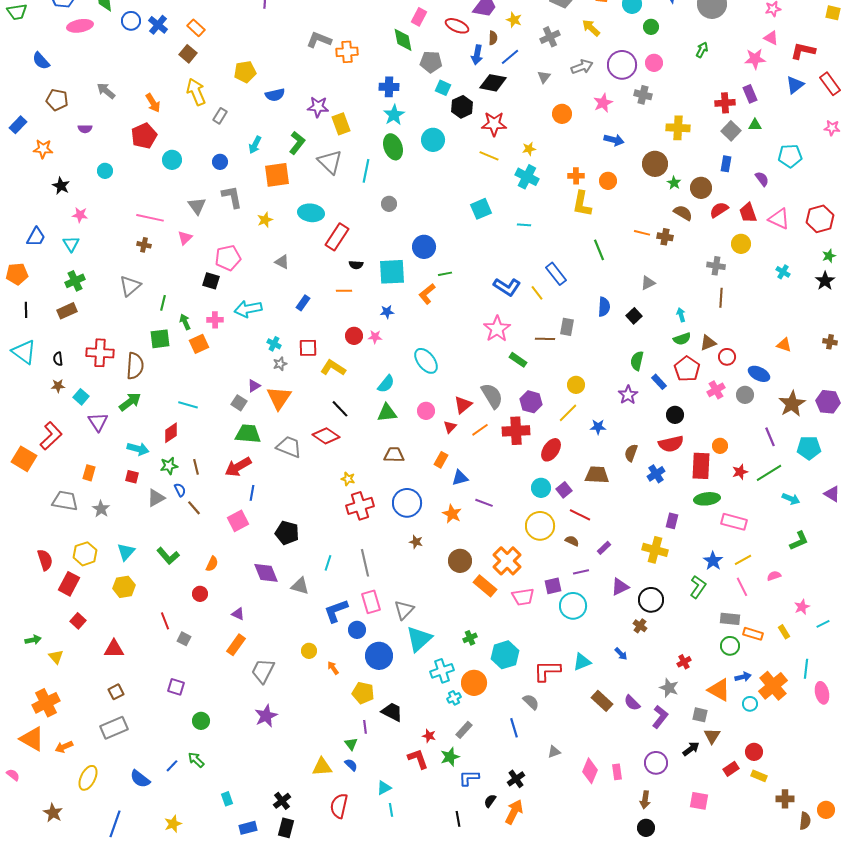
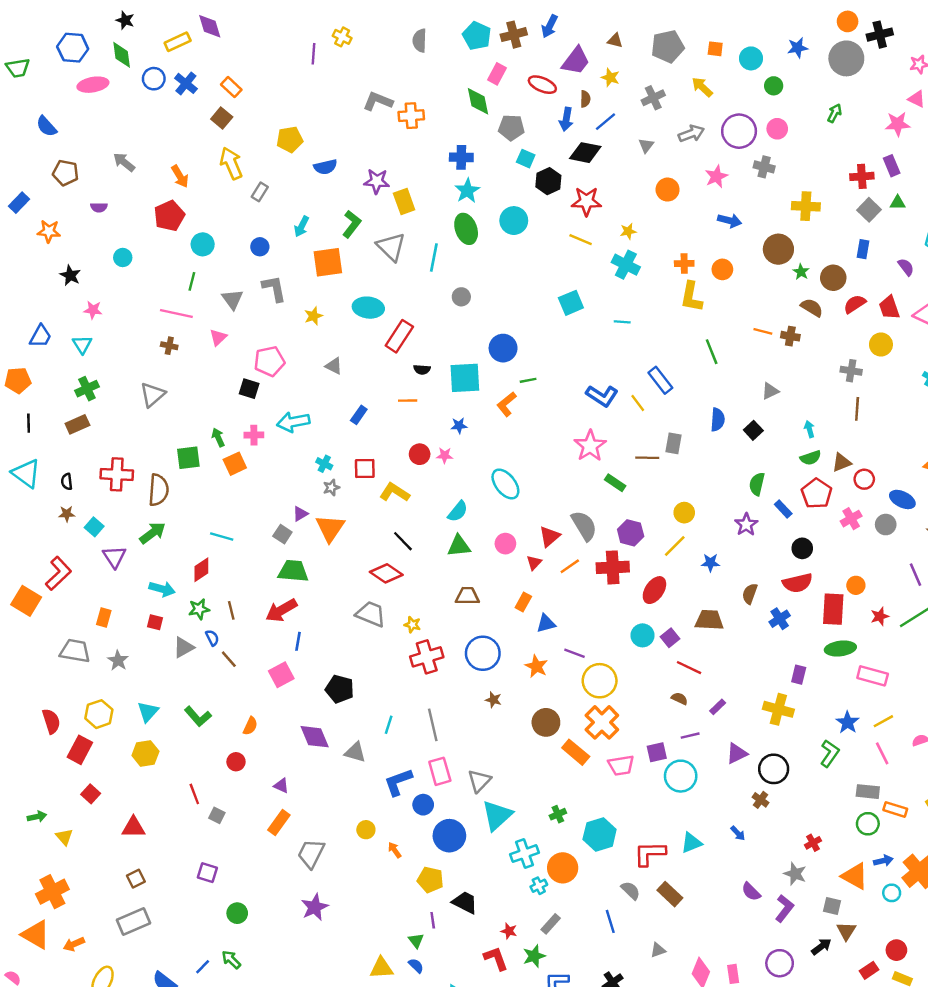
green line: (163, 303) -> (192, 281), moved
gray trapezoid: (289, 447) -> (371, 614), moved
yellow circle: (540, 526) -> (600, 681), moved
brown rectangle: (602, 701) -> (670, 894), moved

